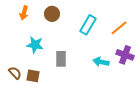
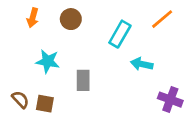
orange line: (119, 28) -> (162, 19), moved
purple cross: (125, 55) -> (170, 100), moved
cyan arrow: (101, 62) -> (142, 64), moved

